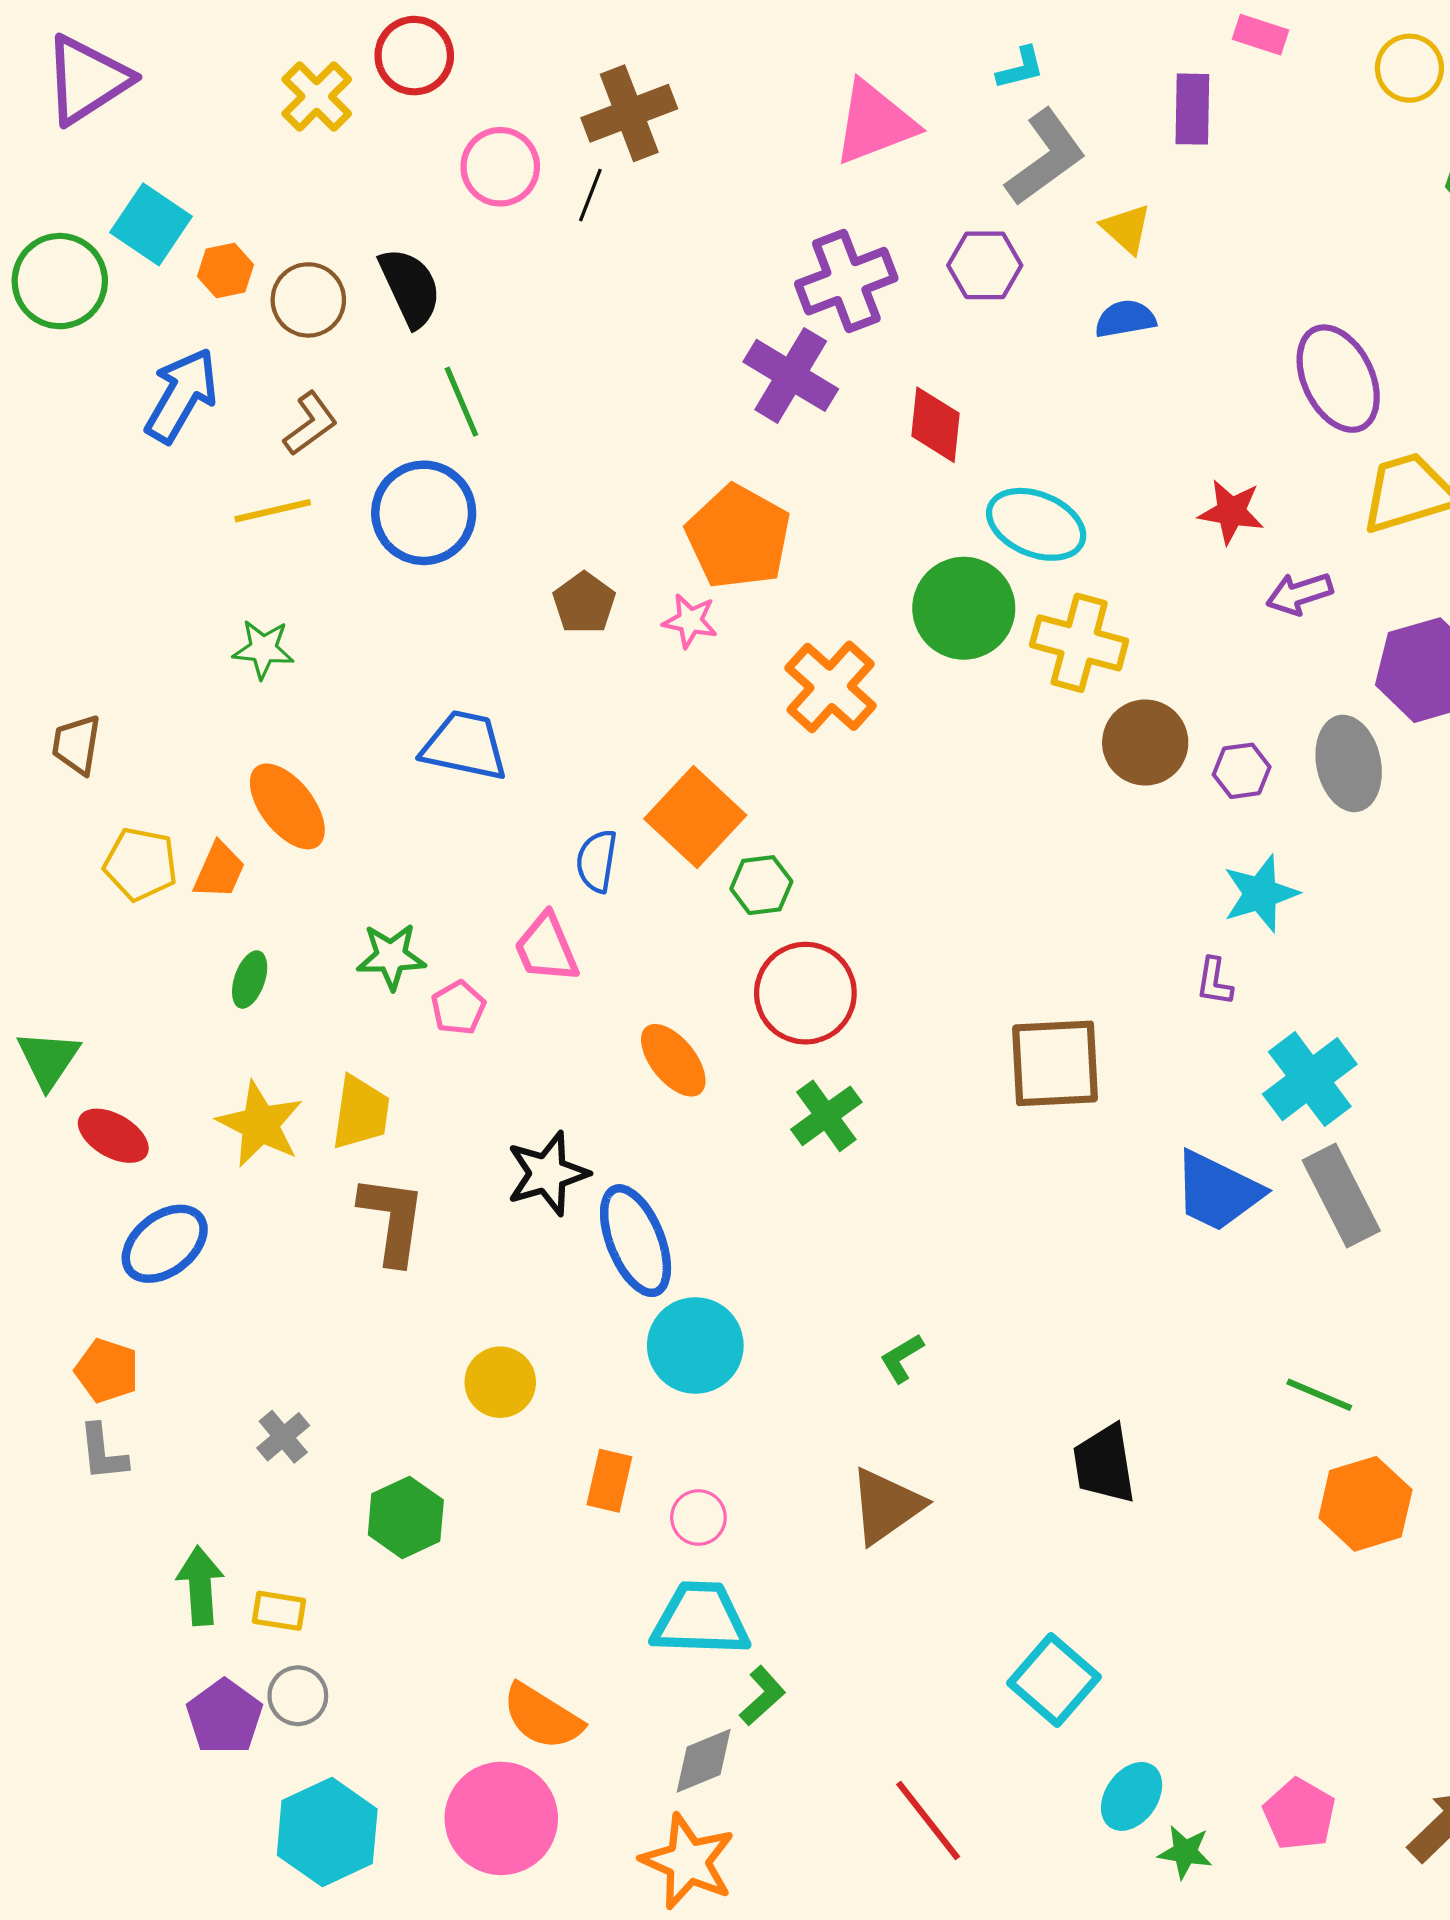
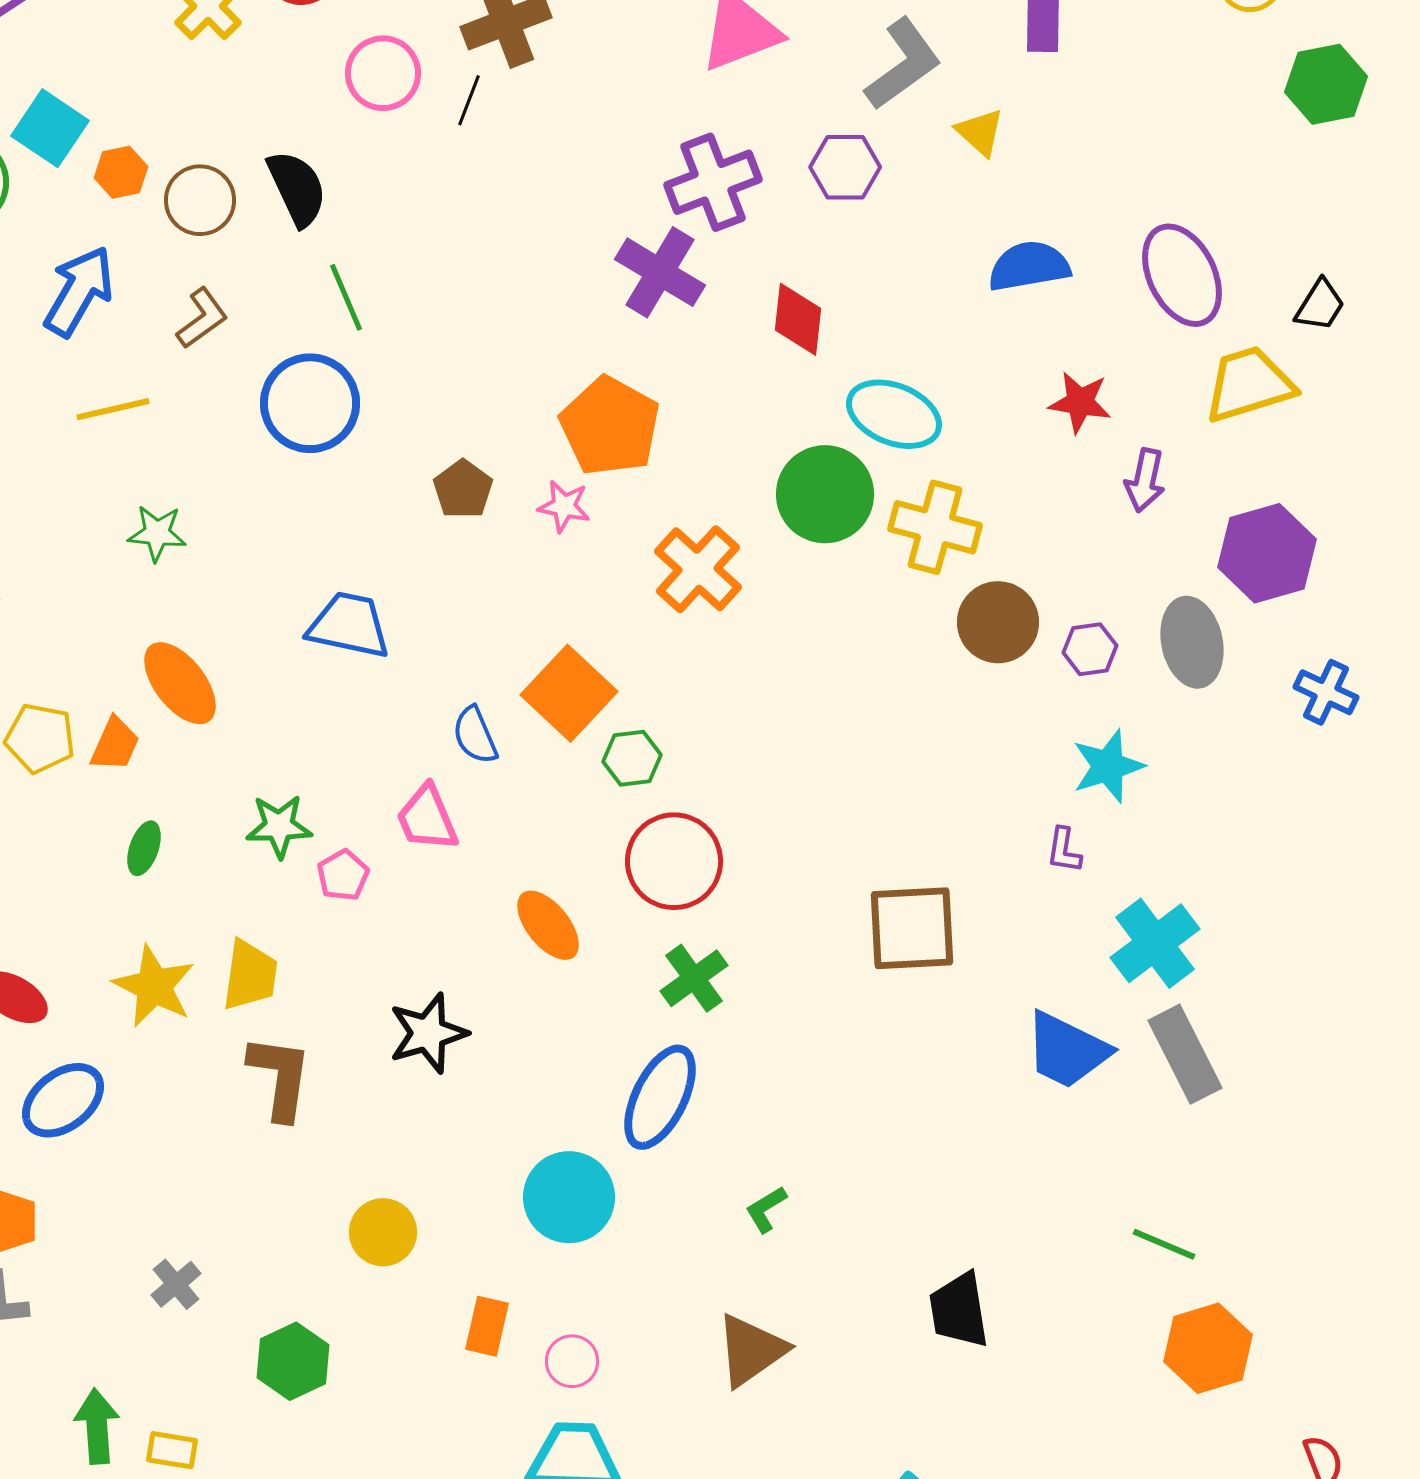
blue semicircle: (1125, 319) -> (1029, 266), moved, size x1.4
yellow line: (273, 511) -> (113, 409), moved
purple arrow: (1299, 594) -> (1145, 480), turned -60
blue semicircle: (597, 861) -> (475, 735), turned -32
blue ellipse: (636, 1241) -> (660, 1097), moved, turned 48

